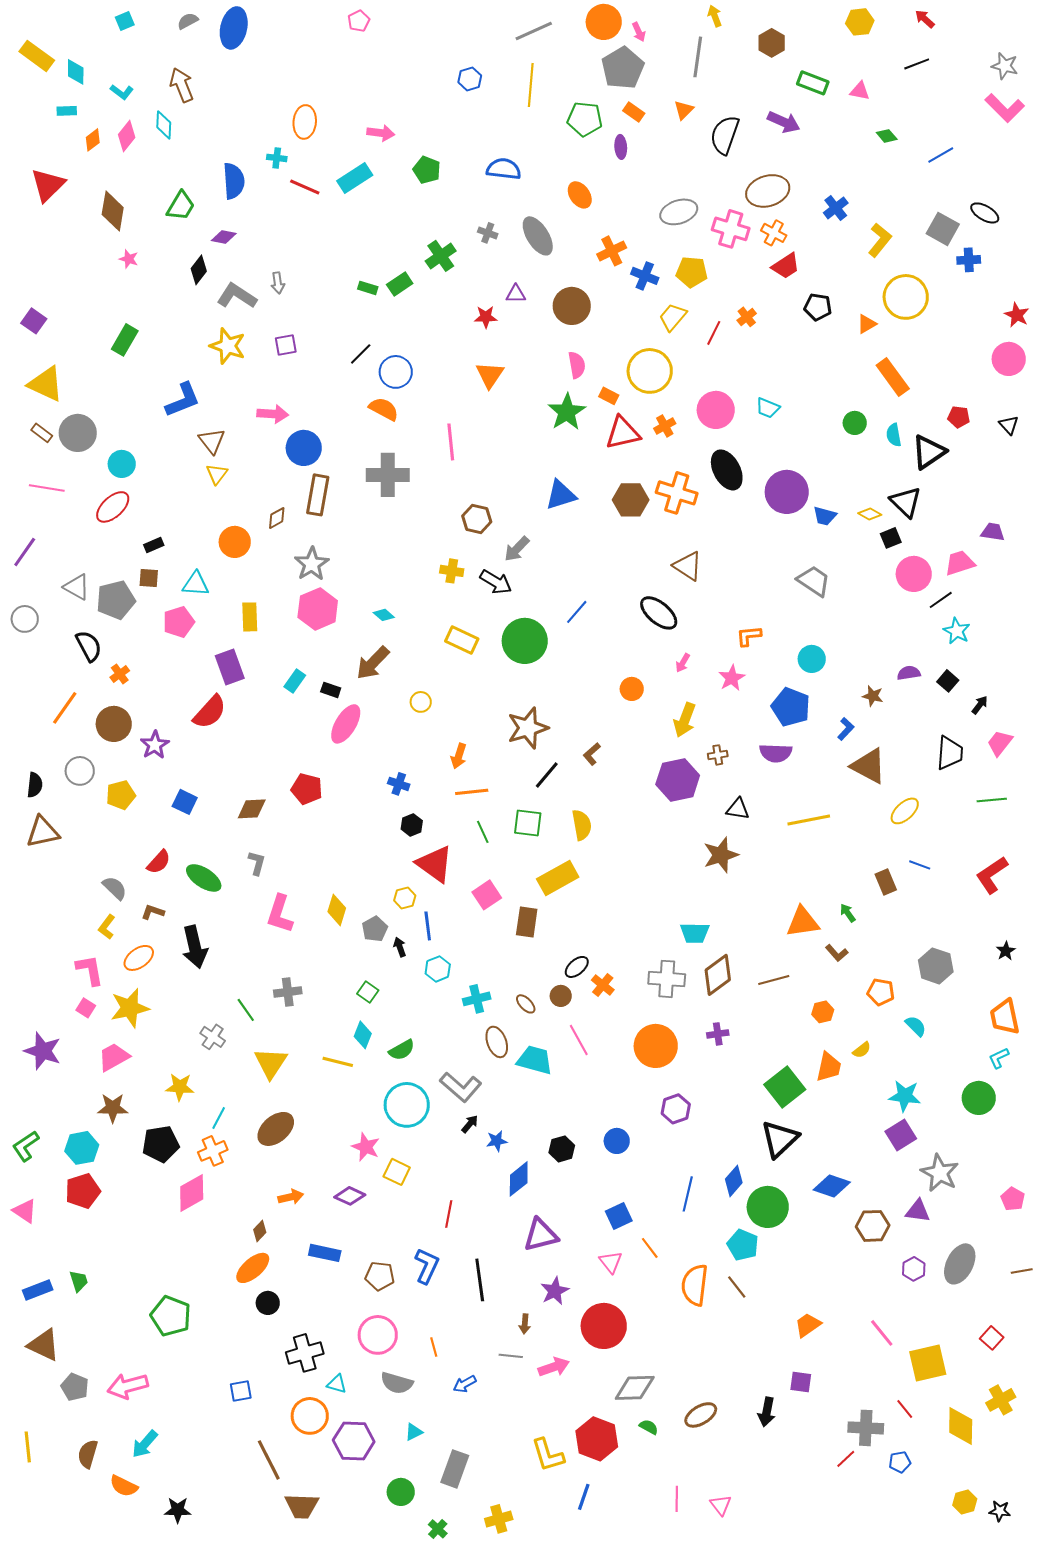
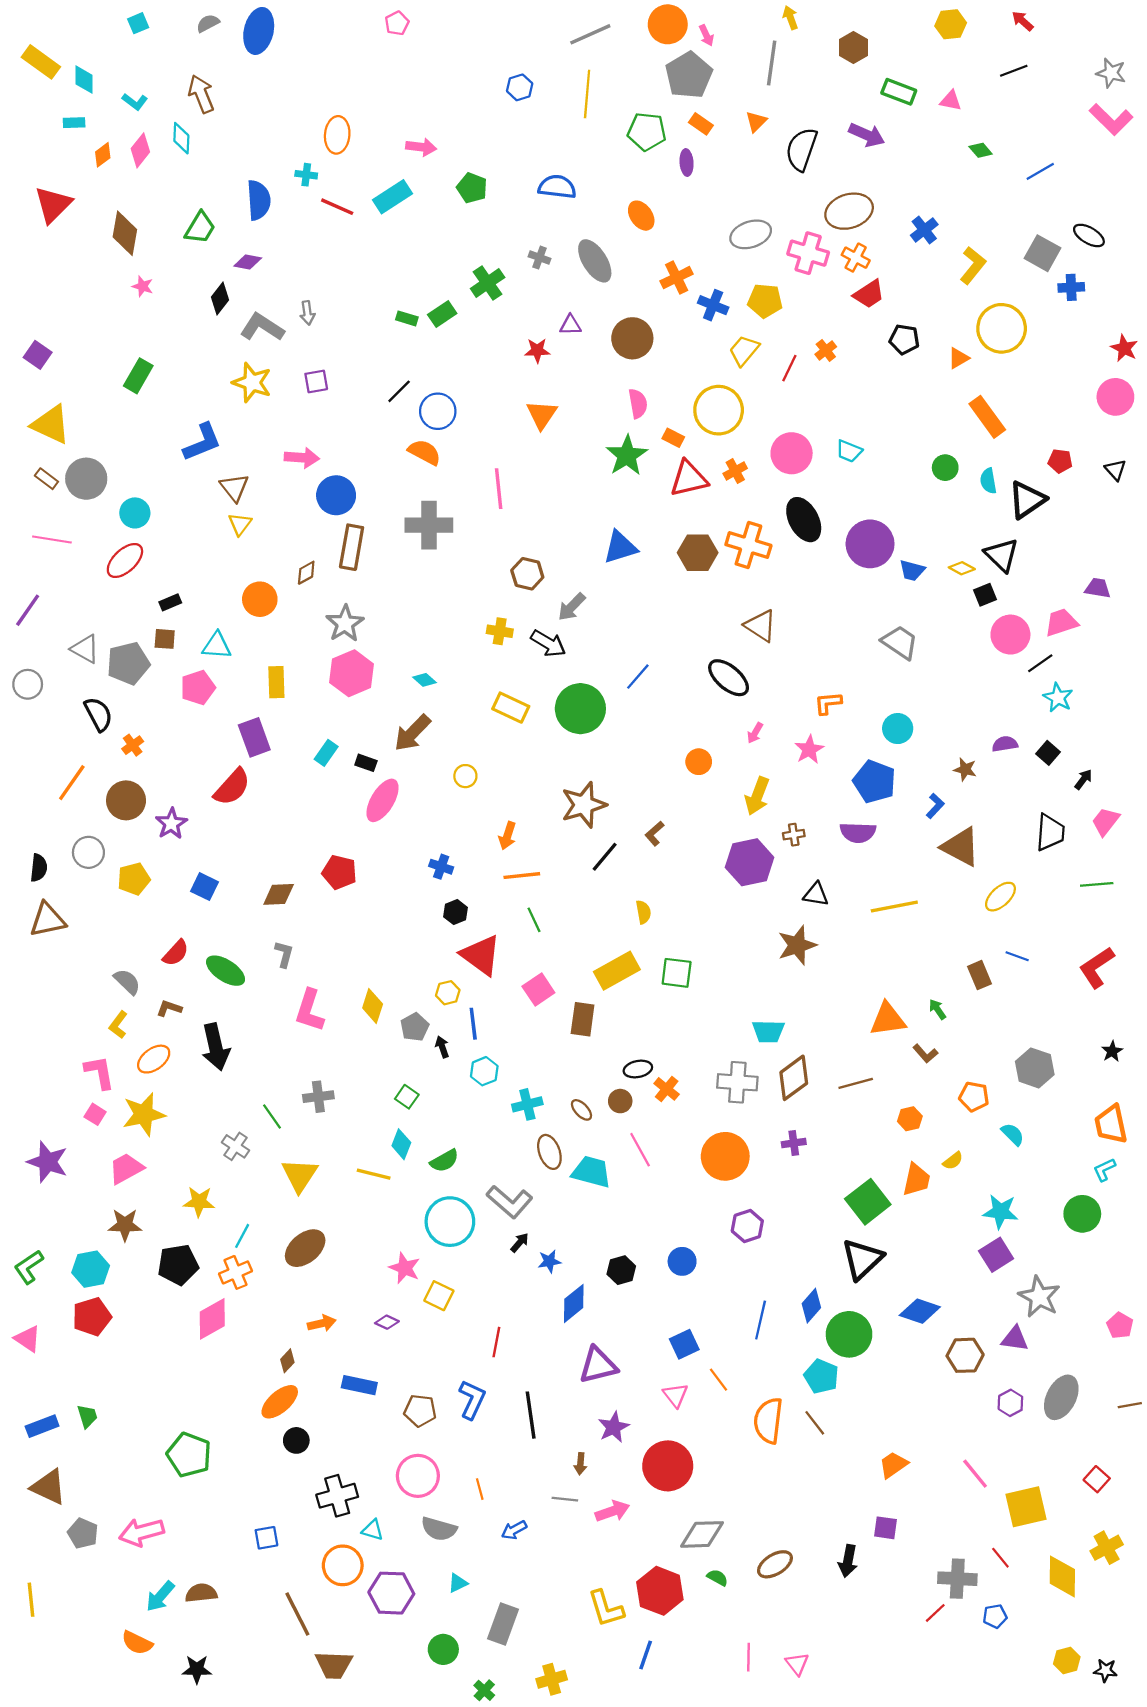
green square: (528, 823) -> (677, 973), moved
yellow semicircle: (582, 825) -> (643, 912), size x0.7
black ellipse: (577, 967) -> (638, 1069), turned 30
purple diamond: (350, 1196) -> (387, 1322), size x0.7
brown semicircle: (88, 1454) -> (201, 1593), moved, turned 68

